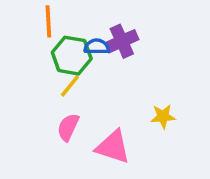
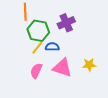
blue semicircle: (97, 47) -> (52, 47), moved
pink triangle: (113, 147) -> (62, 68), moved

